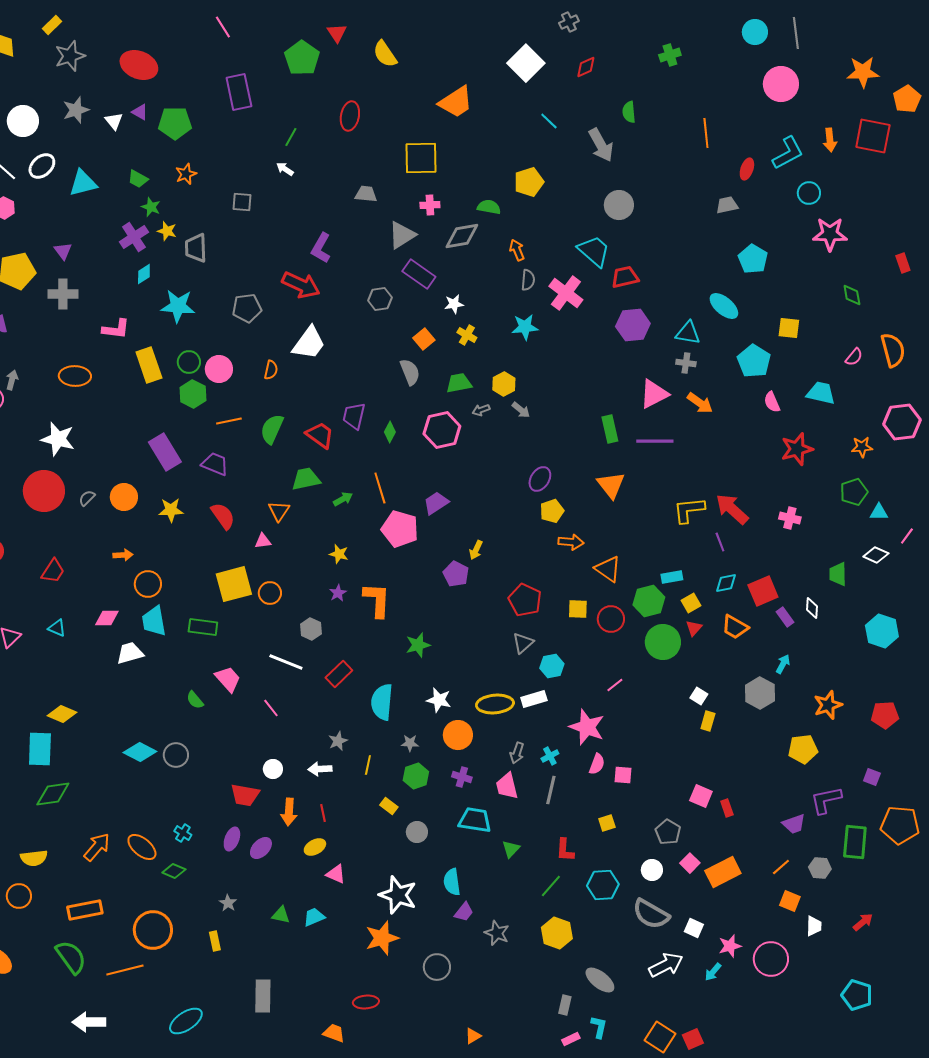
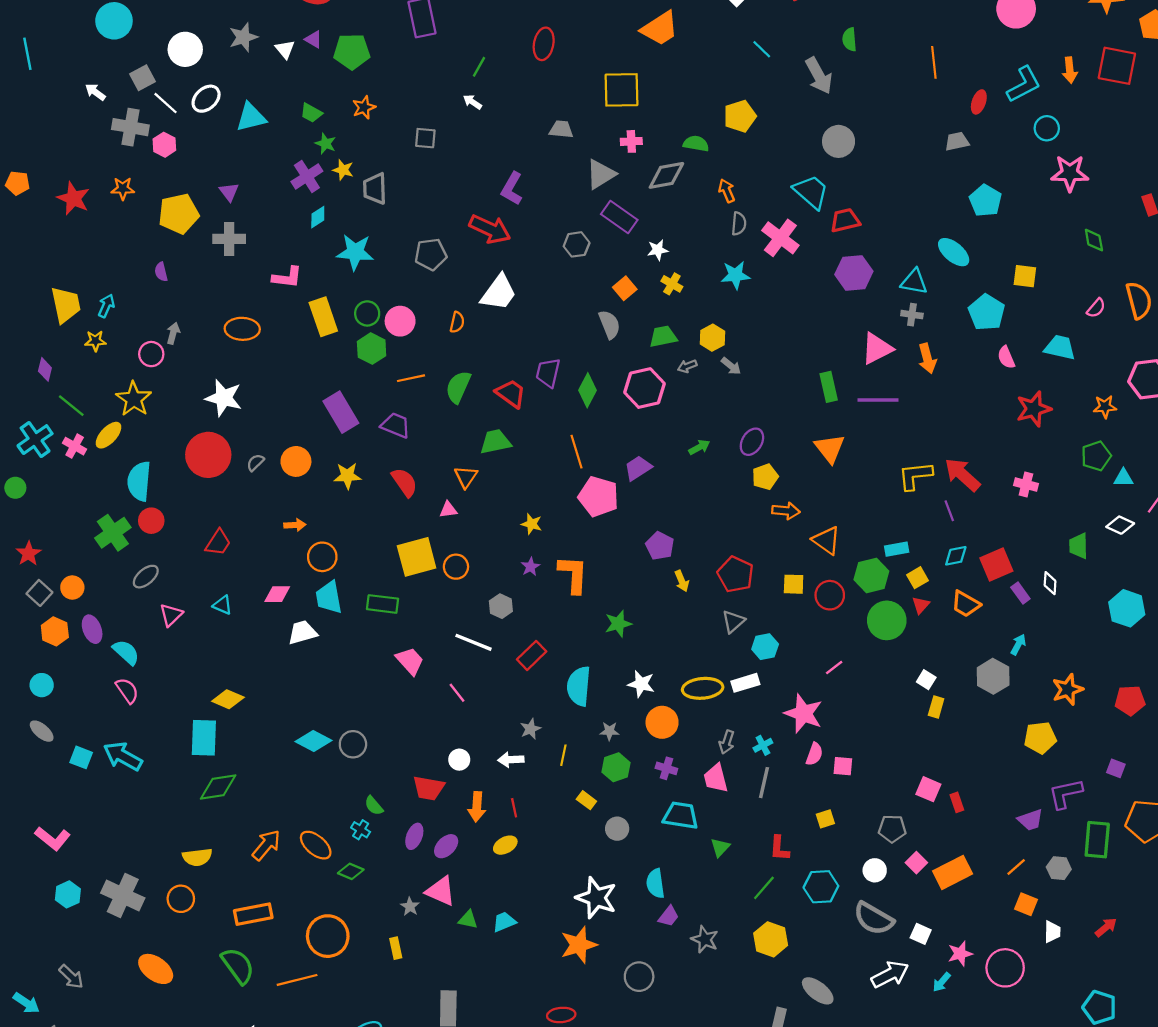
orange arrow: (700, 403) -> (927, 358), turned 40
green diamond: (390, 432) -> (588, 390), size x1.4
green arrow: (343, 499) -> (699, 447), moved
yellow arrow: (476, 550) -> (682, 581), moved, turned -48
green semicircle: (195, 700) -> (374, 806), moved
gray pentagon: (668, 832) -> (892, 829), turned -30
pink triangle: (336, 874) -> (441, 891), moved, size x1.4

